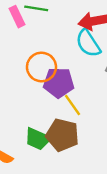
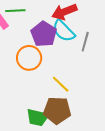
purple pentagon: (59, 83) -> (44, 34), moved, turned -30

